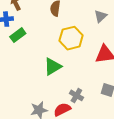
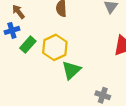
yellow hexagon: (71, 38) -> (55, 47), moved

